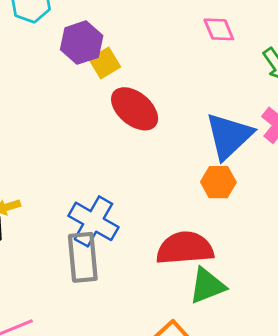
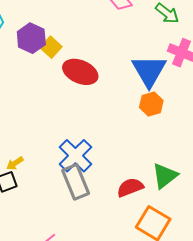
blue cross: (93, 221) -> (75, 156), turned 32
red semicircle: (185, 248) -> (130, 187), moved, size x0.7

